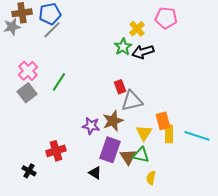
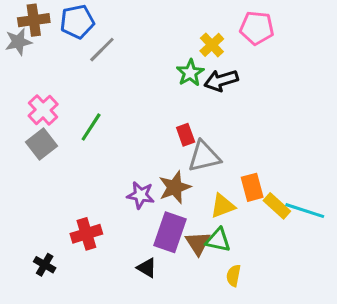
gray line: (52, 30) -> (102, 50), moved
yellow triangle: (144, 133) -> (223, 206), turned 36
yellow rectangle: (169, 134) -> (277, 206), moved, turned -48

